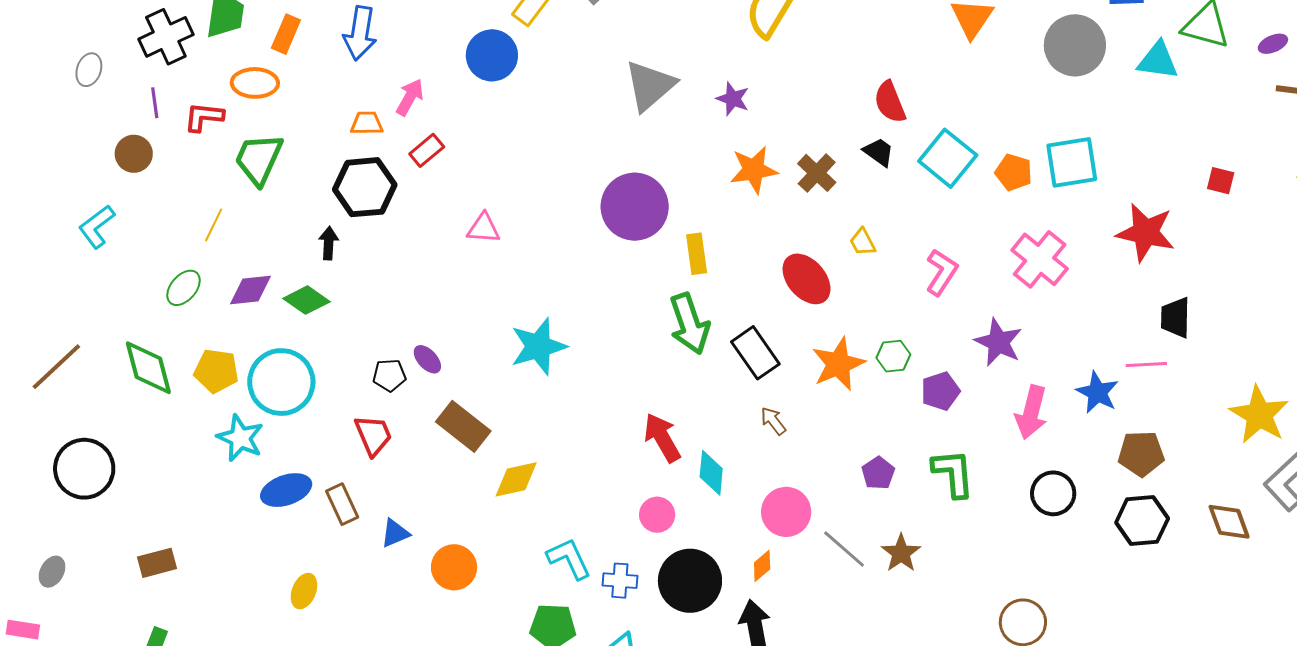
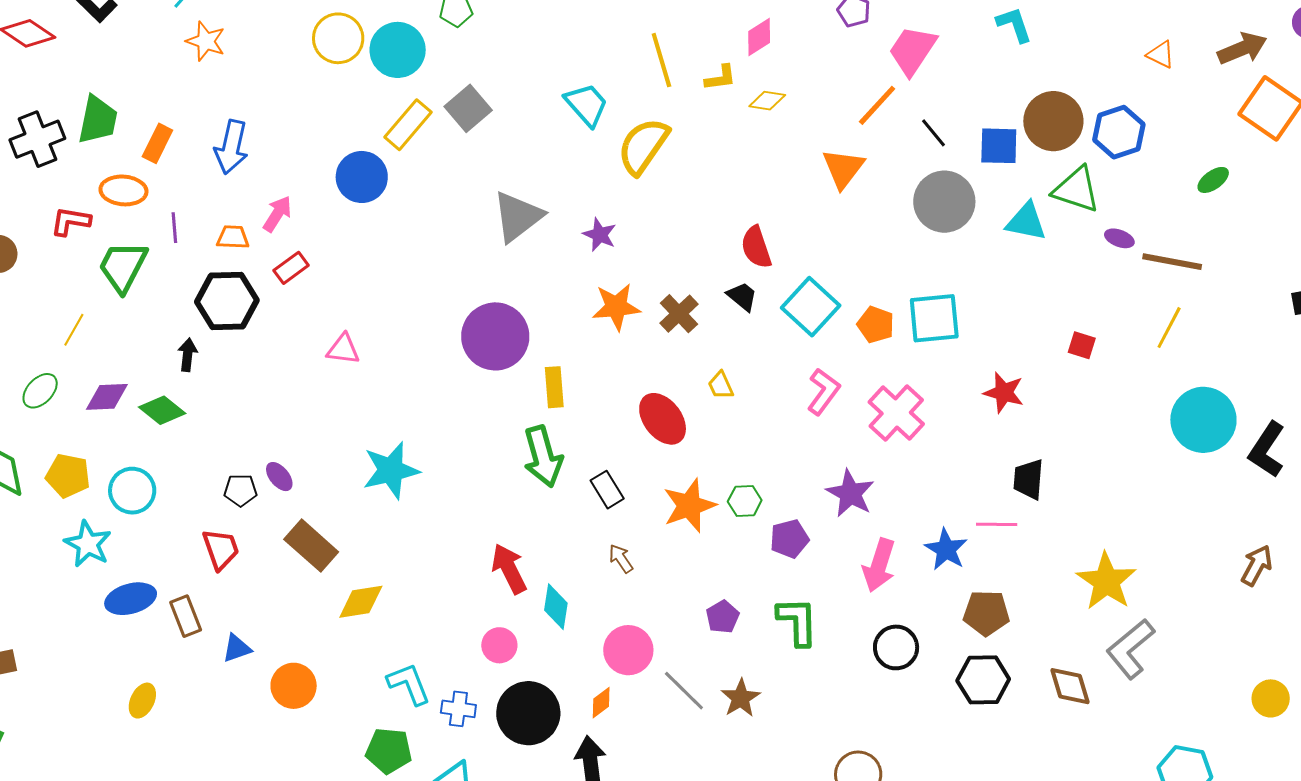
purple ellipse: (1273, 44) -> (1119, 238), moved, turned 40
purple line: (155, 103) -> (174, 228), moved
red star: (1146, 233) -> (1004, 393), size x0.7
pink L-shape: (942, 272) -> (823, 392), moved
black rectangle: (755, 353) -> (607, 490), size x0.7
cyan circle: (281, 382) -> (132, 491), size x0.7

